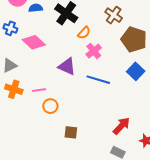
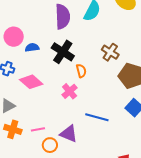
orange semicircle: (84, 33) -> (81, 71), turned -56
pink cross: (94, 51) -> (70, 91), moved
purple triangle: (67, 66) -> (69, 134), moved

